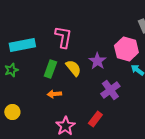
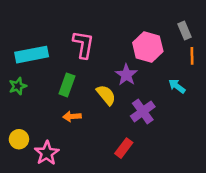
pink hexagon: (126, 49) -> (148, 47), moved
yellow semicircle: (73, 68) -> (106, 95), moved
pink star: (65, 126) -> (47, 153), moved

